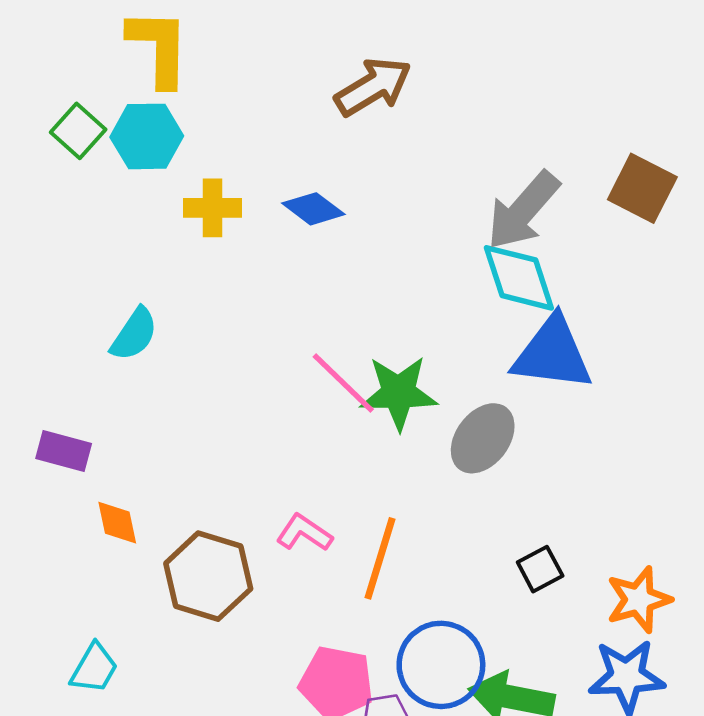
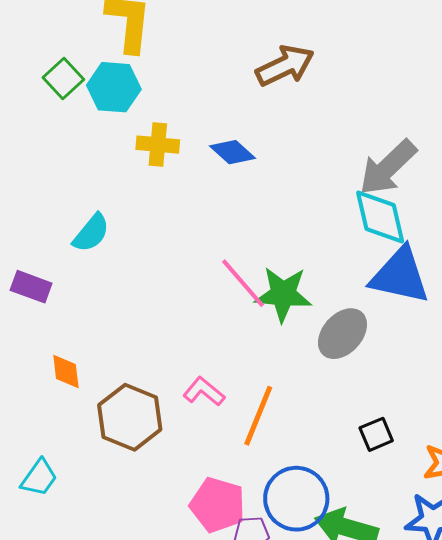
purple rectangle: (64, 451) -> (31, 287), moved

